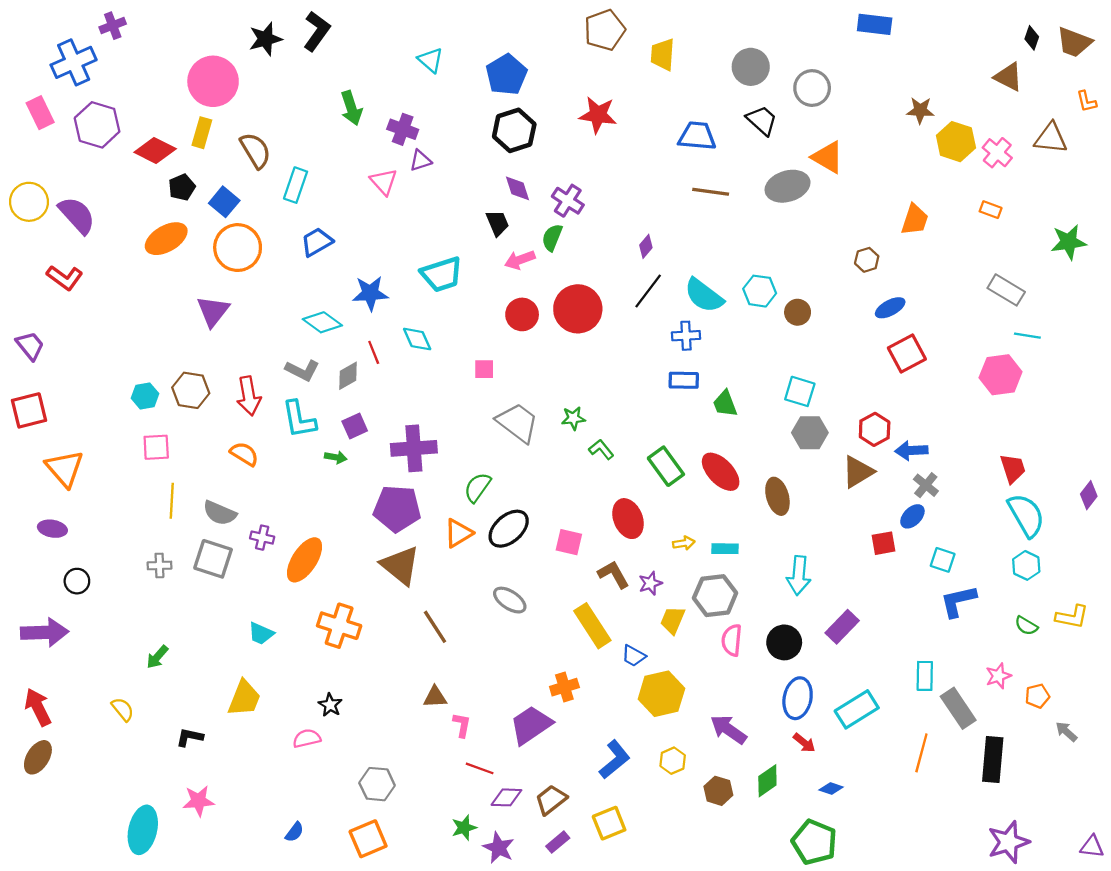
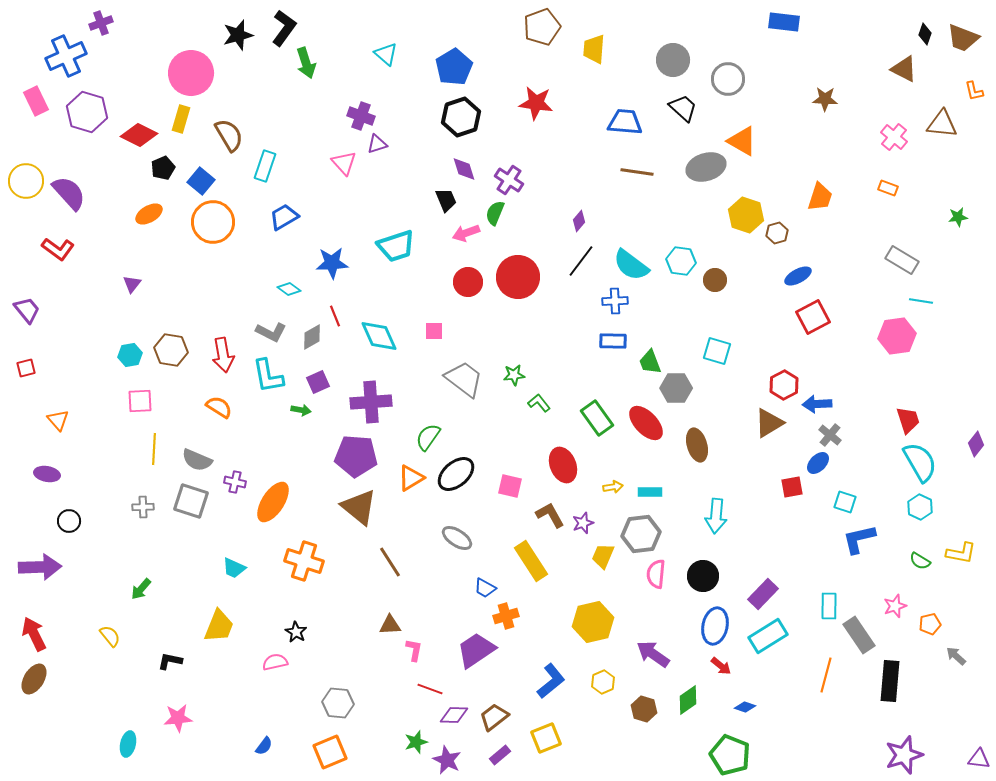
green arrow: (351, 108) -> (306, 63), moved
yellow hexagon: (956, 142) -> (746, 215), moved
orange ellipse: (166, 239) -> (149, 214), size x0.7
green star: (1069, 242) -> (958, 217), size x0.6
purple triangle: (213, 311) -> (132, 284), moved, size x0.6
cyan diamond: (322, 322) -> (289, 289), size x0.7
cyan diamond: (417, 339) -> (379, 336), moved, size x1.4
red square: (29, 410) -> (26, 368), size x0.6
gray hexagon: (810, 433) -> (676, 388), moved
orange triangle: (65, 468) -> (58, 420), size x0.6
purple rectangle: (842, 627) -> (763, 594), moved
blue trapezoid: (634, 656) -> (485, 588), moved
cyan ellipse: (143, 830) -> (128, 744), size x0.6

